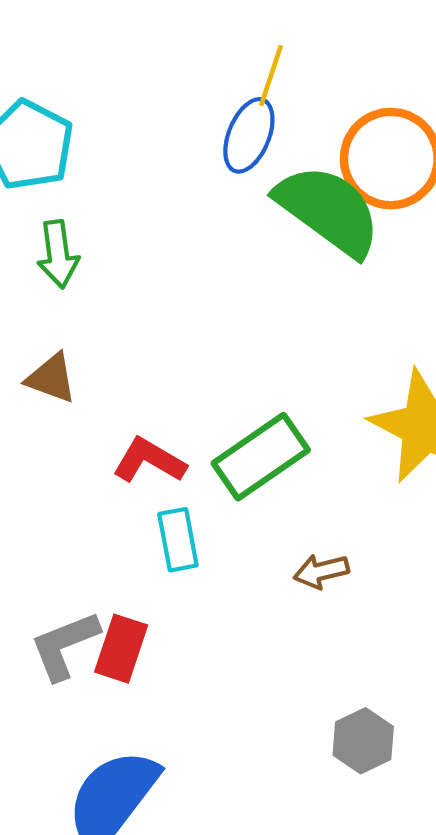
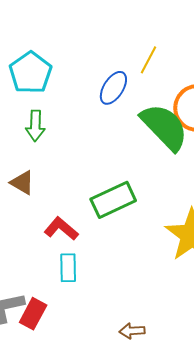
blue ellipse: (249, 135) -> (113, 88), moved
green rectangle: (261, 457) -> (113, 200), moved
brown arrow: (321, 571) -> (132, 331), moved

